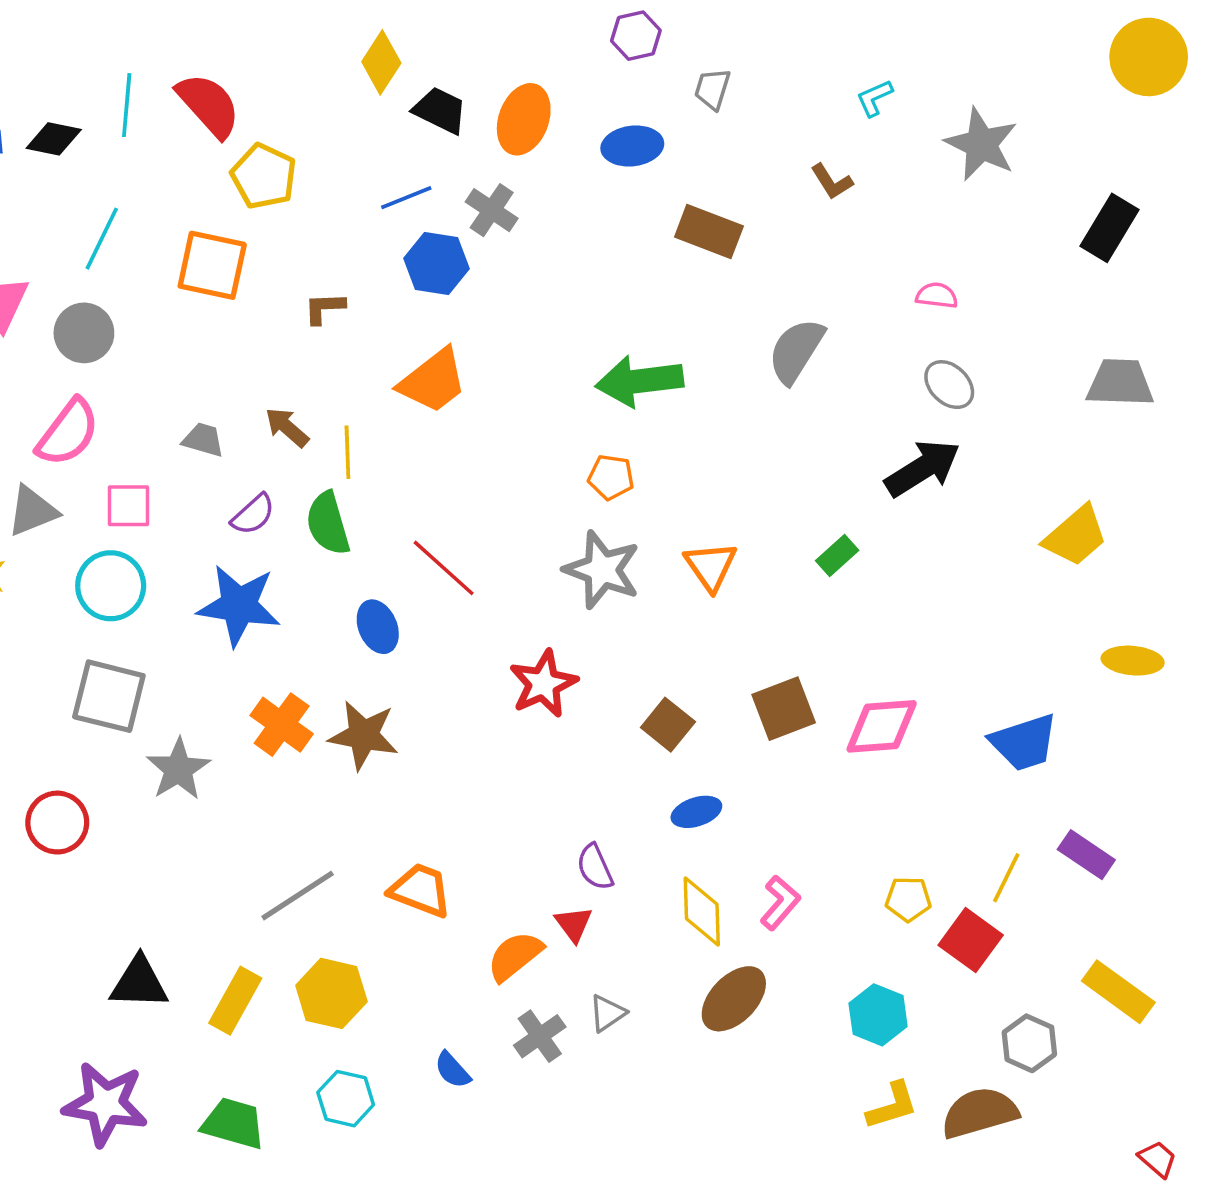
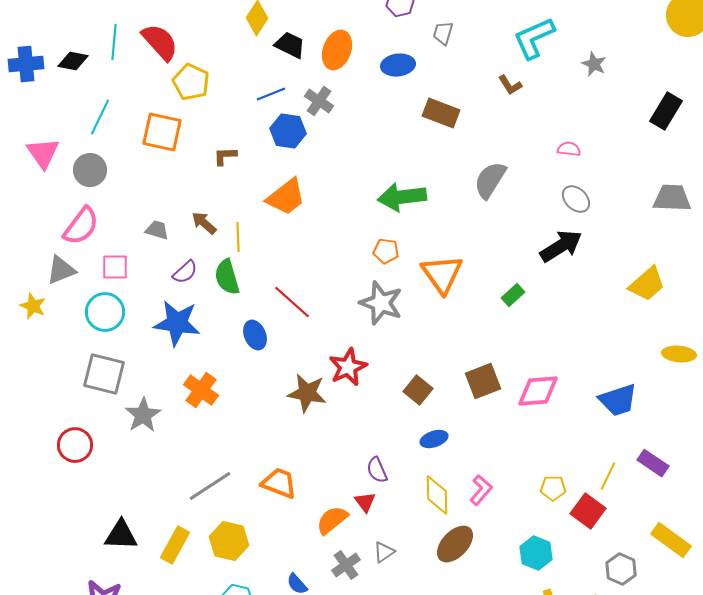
cyan L-shape: (874, 98) -> (534, 38), size x2.0
gray star: (981, 144) -> (594, 64), size x0.6
orange triangle: (711, 566) -> (442, 274), moved, size x1.4
brown star: (363, 735) -> (307, 393), moved

